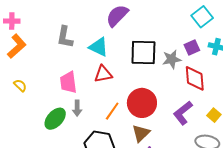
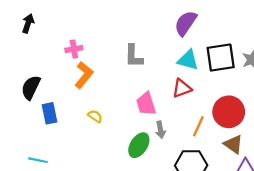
cyan triangle: (99, 47) -> (188, 60), moved
brown triangle: (141, 133) -> (233, 144), turned -30

